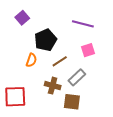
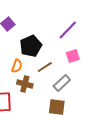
purple line: (83, 24) -> (68, 30), turned -60
brown cross: (53, 86) -> (25, 84), moved

